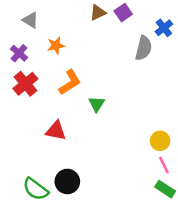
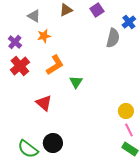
brown triangle: (98, 13) -> (66, 10), moved
gray triangle: (30, 20) -> (34, 16), moved
red triangle: (56, 131) -> (44, 103), turned 30

